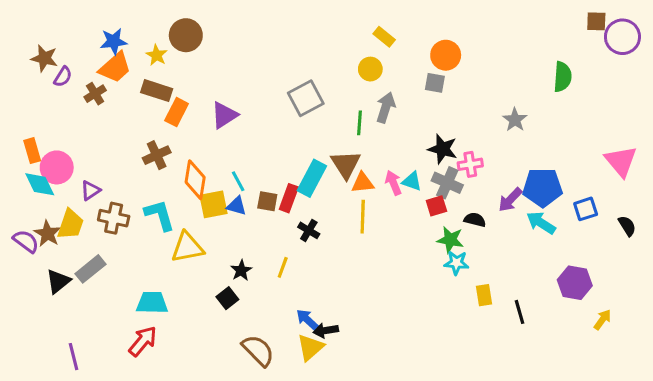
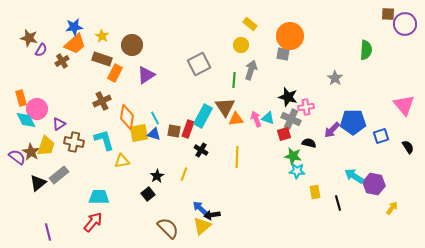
brown circle: (186, 35) -> (132, 45), moved
orange circle: (446, 55) -> (290, 36), size x1.4
yellow line: (363, 217) -> (237, 157), moved
cyan arrow: (541, 223) -> (354, 176), moved
yellow triangle: (187, 247) -> (122, 161), size x0.7

